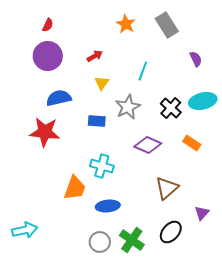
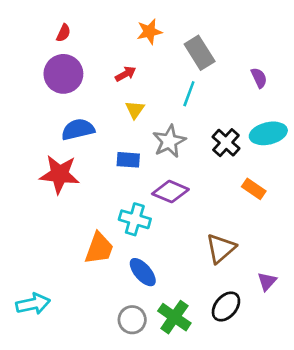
orange star: (126, 24) -> (149, 32), moved, turned 30
gray rectangle: (167, 25) -> (200, 53), moved
purple diamond: (148, 145) -> (170, 192), moved
blue ellipse: (108, 206) -> (143, 272), turned 55

